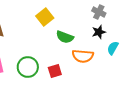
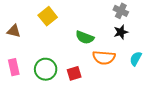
yellow square: (45, 17) -> (48, 16), moved
cyan semicircle: (113, 48) -> (136, 59), moved

